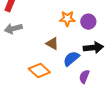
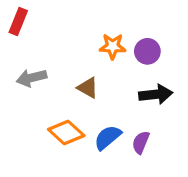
gray arrow: (13, 29) -> (31, 78), moved
blue semicircle: (71, 59) -> (108, 137), moved

